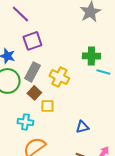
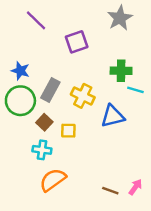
purple square: (32, 41) -> (77, 42), moved
brown square: (34, 93) -> (44, 122), moved
blue triangle: (82, 127) -> (113, 116), moved, size x1.5

